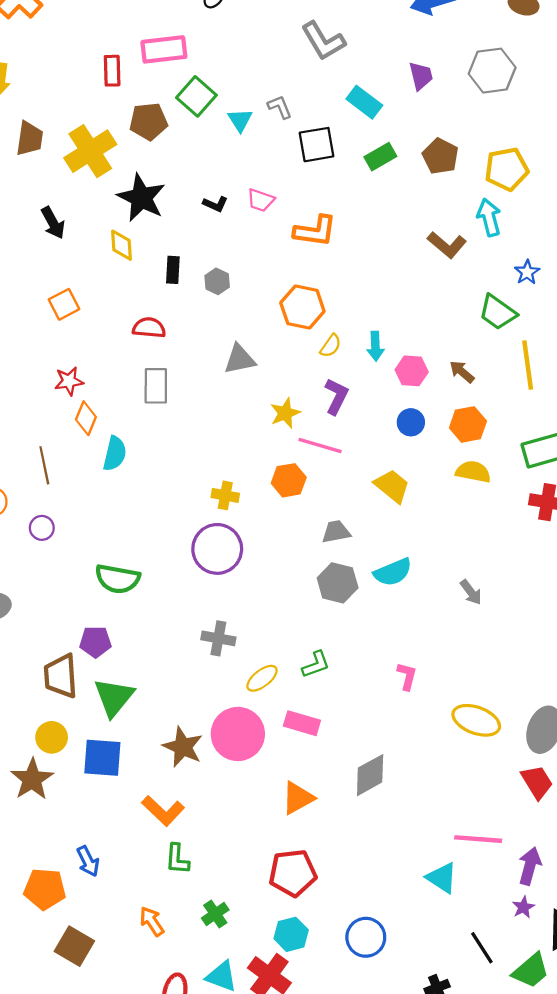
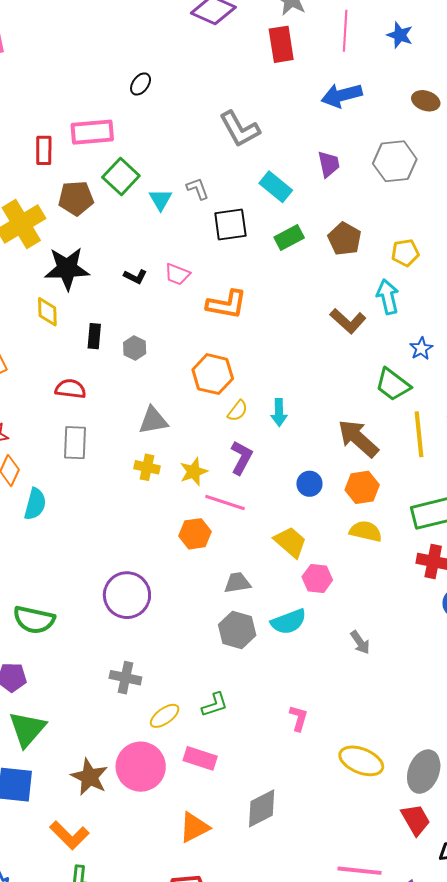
yellow pentagon: (507, 169) -> (405, 253), size x0.7
black star: (141, 198) -> (67, 269), turned -30
pink hexagon: (412, 371) -> (317, 578), moved
brown arrow: (462, 372) -> (358, 439), size x1.8
yellow cross: (225, 495) -> (147, 467), moved

